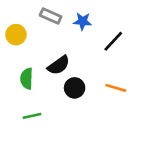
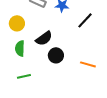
yellow circle: (16, 35) -> (17, 23), moved
orange line: (116, 88) -> (88, 64), moved

